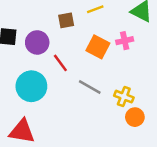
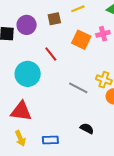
purple circle: (37, 42) -> (27, 25), moved
gray line: (90, 87) -> (78, 88), moved

